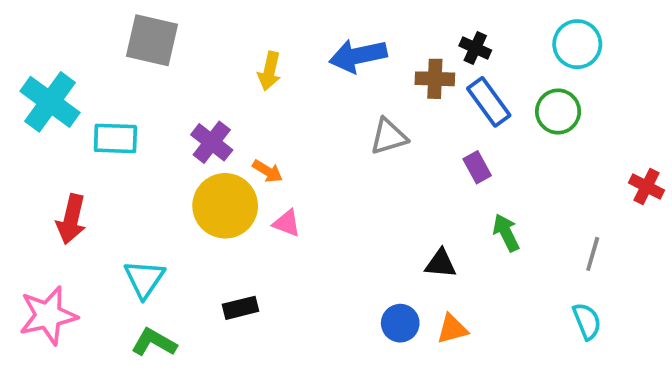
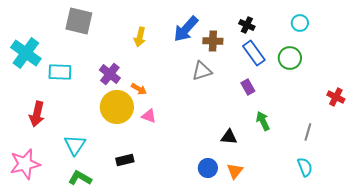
cyan circle: (577, 44) -> (300, 23), size x0.7
blue arrow: (358, 56) -> (186, 29), turned -36
brown cross: (435, 79) -> (213, 41), moved
orange triangle: (452, 329) -> (235, 171), turned -36

